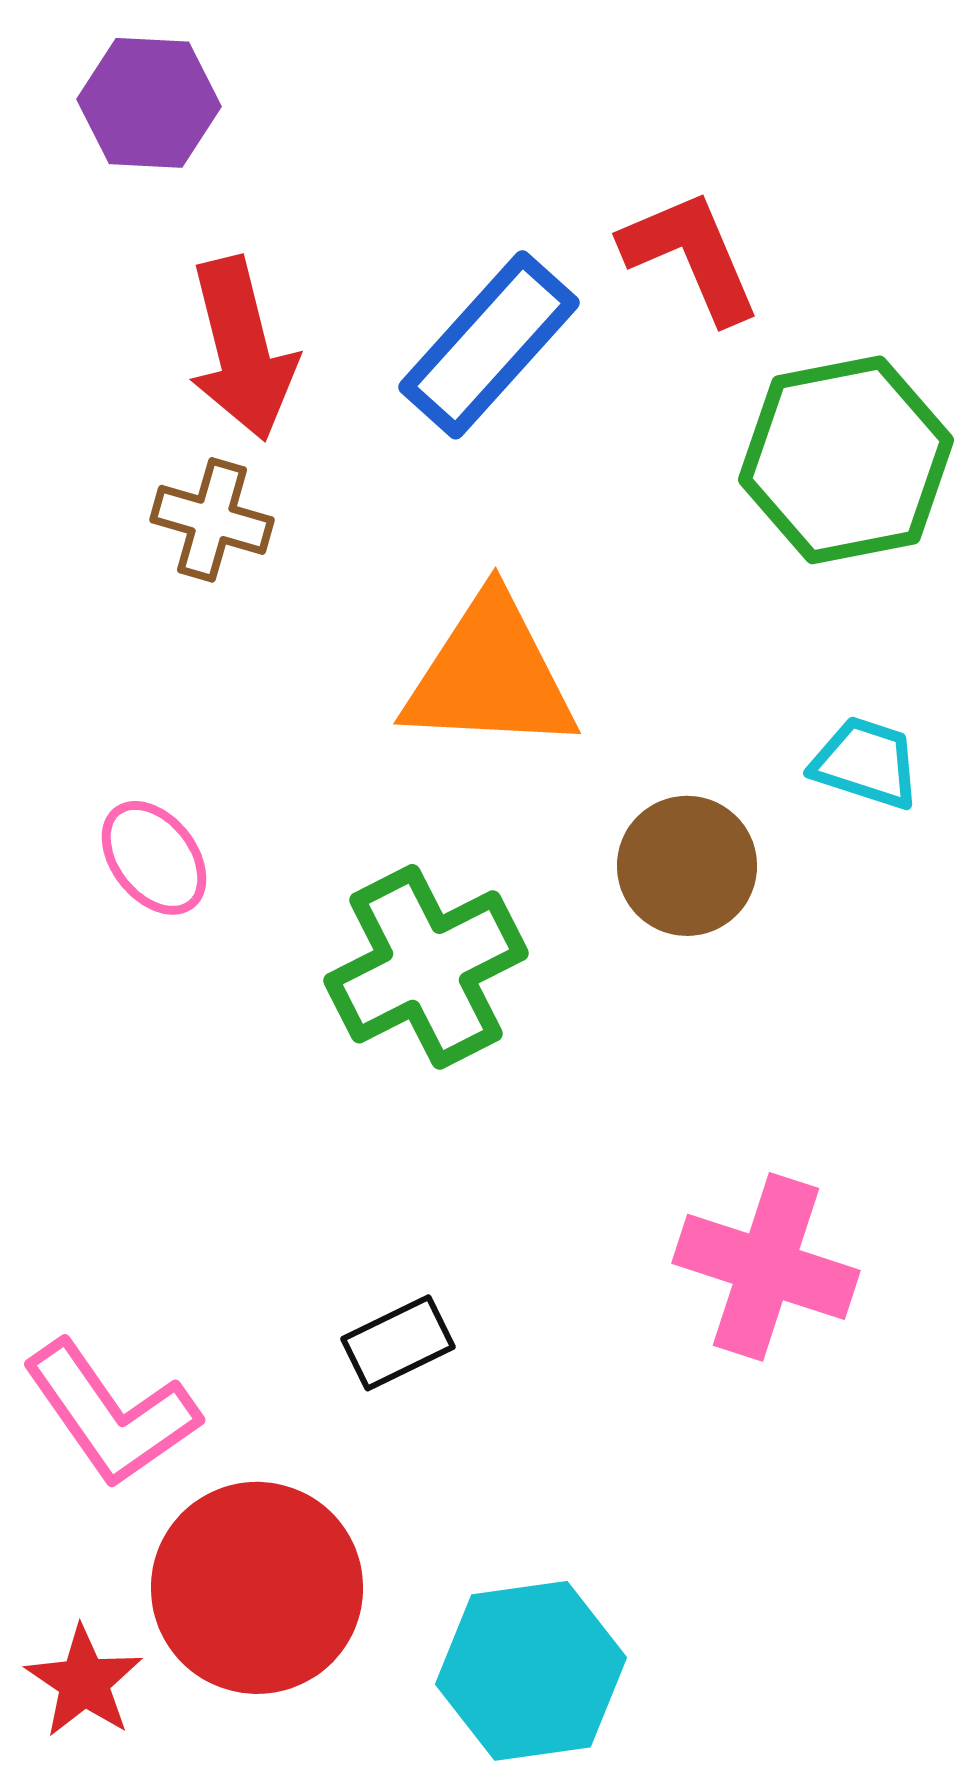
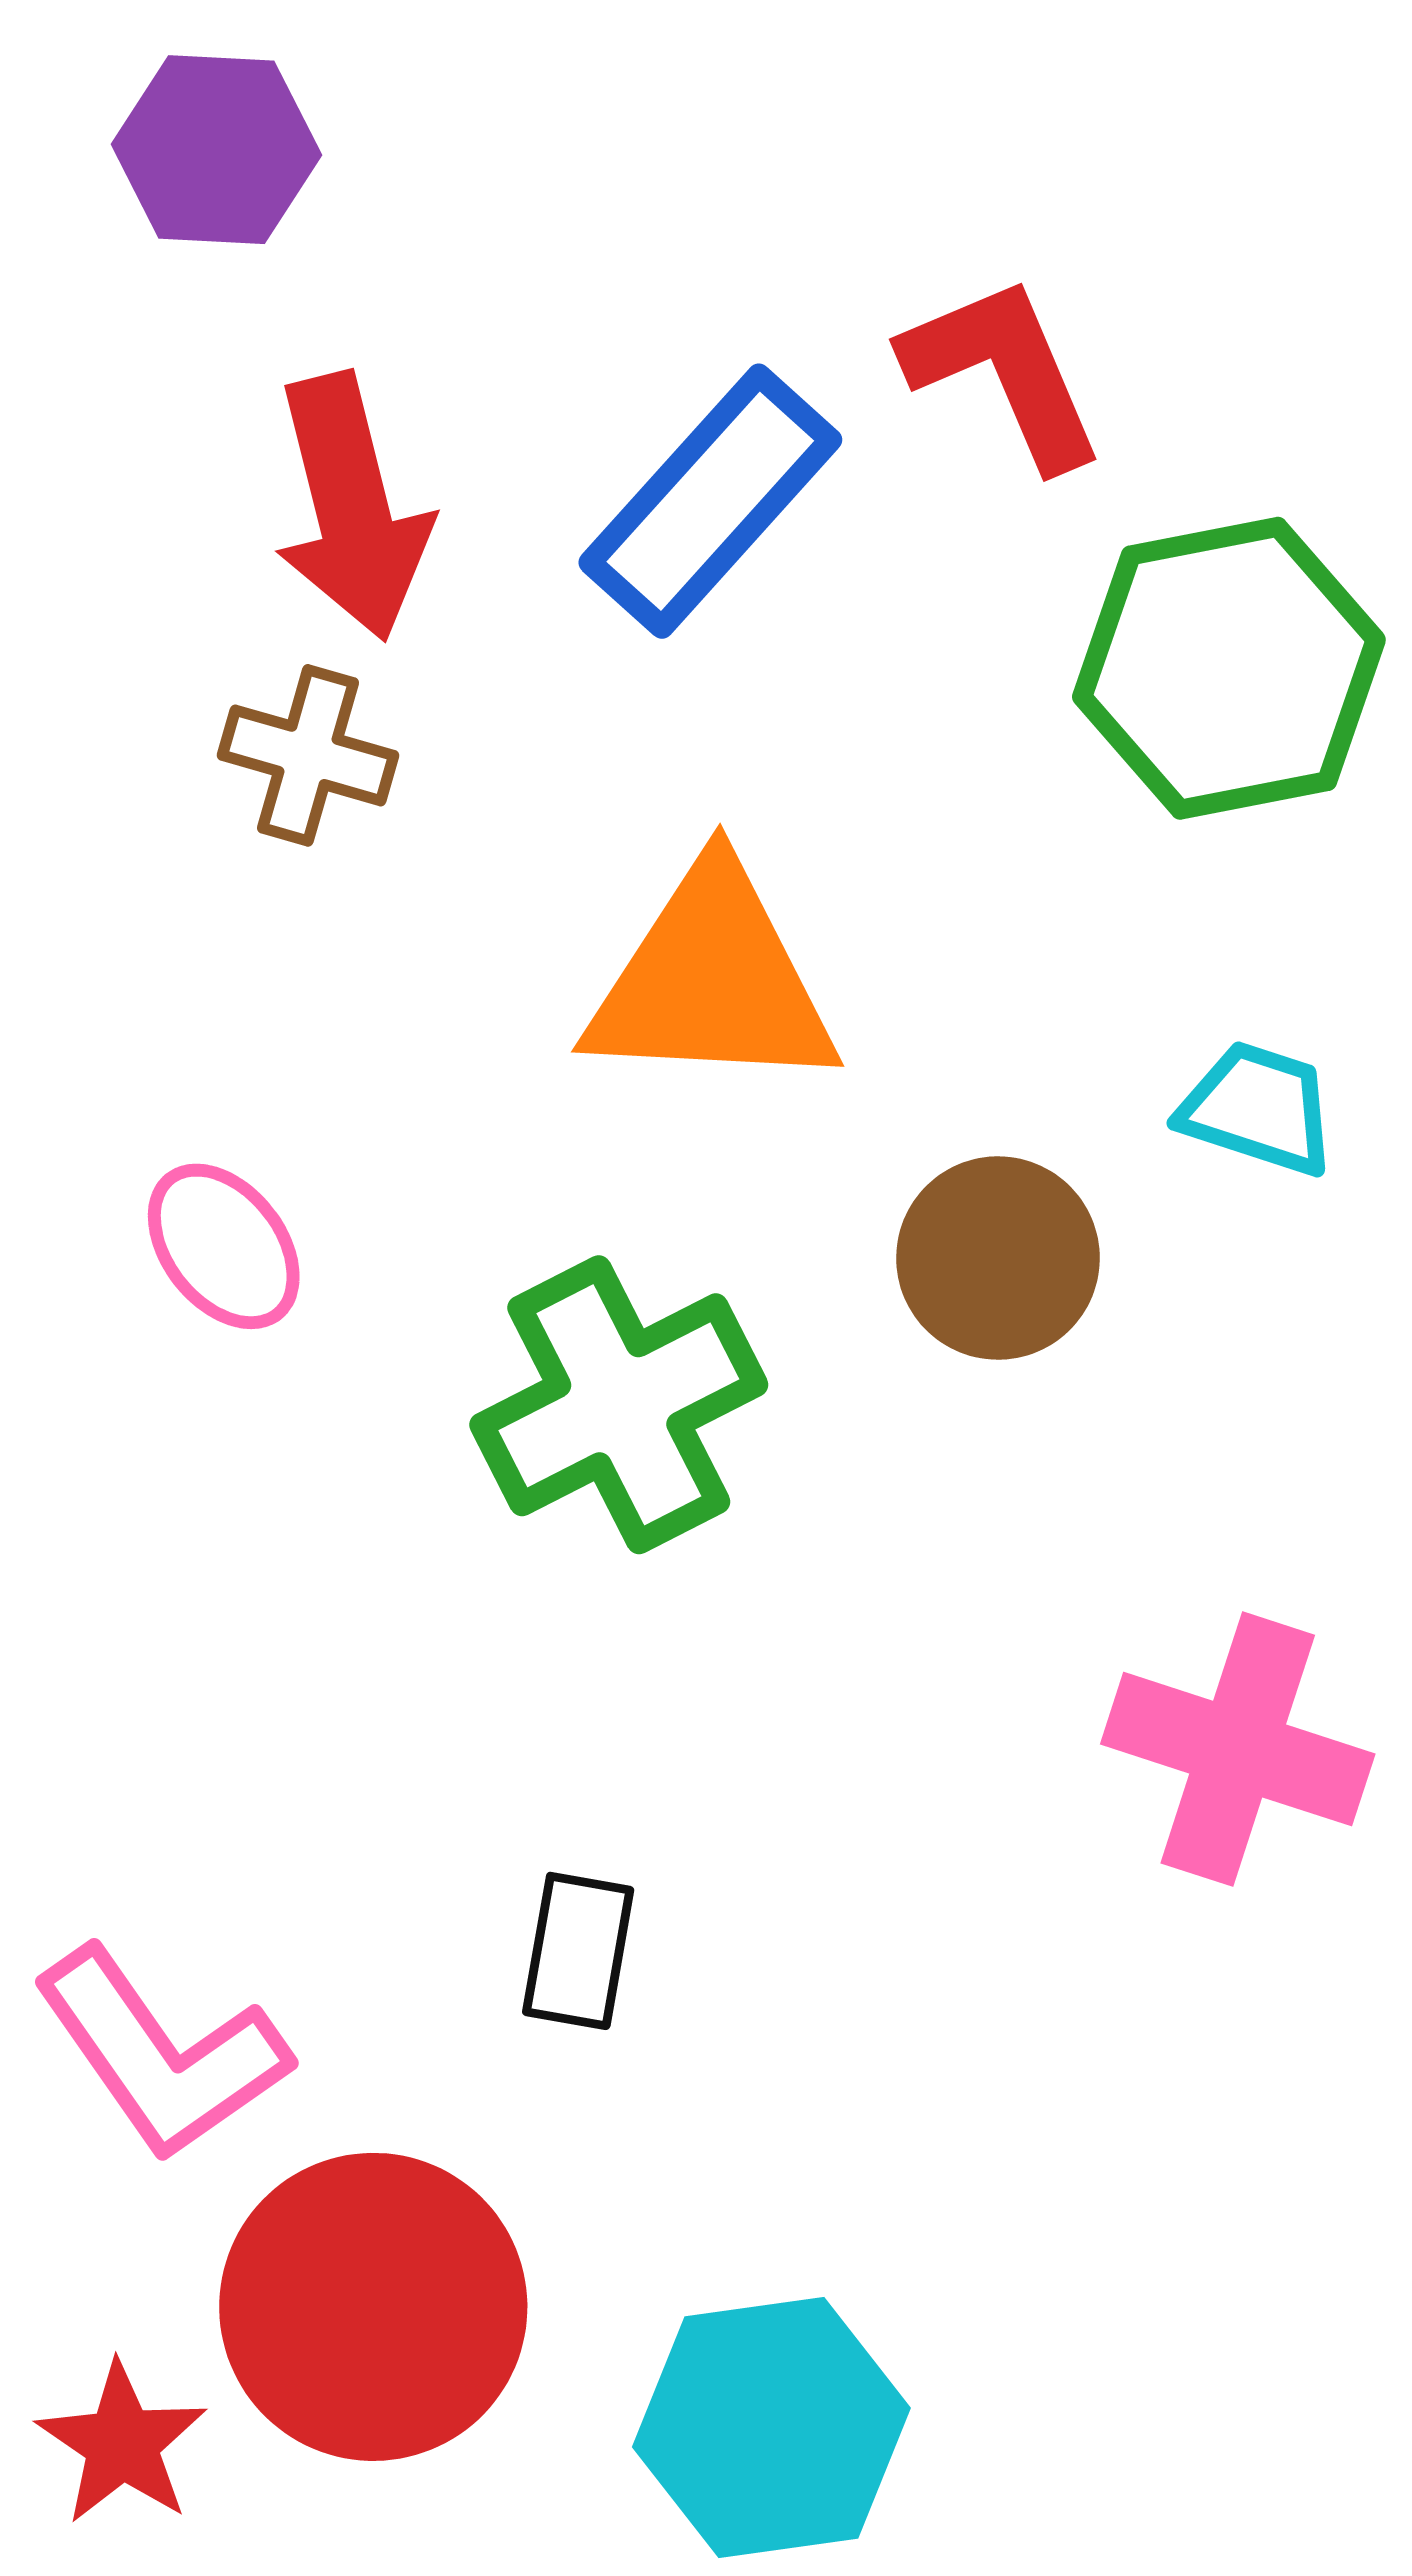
pink cross: (766, 1267) -> (1238, 1749), moved
black rectangle: (398, 1343) -> (578, 1951), turned -54

